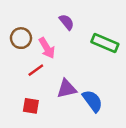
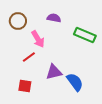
purple semicircle: (67, 22) -> (54, 18), turned -40
brown circle: (21, 38) -> (18, 21), moved

